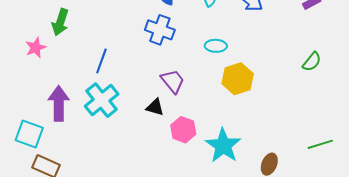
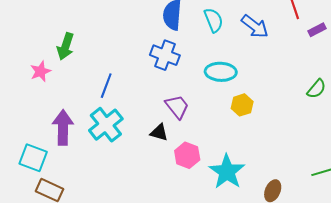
cyan ellipse: (216, 46) -> (221, 72), size x1.4
yellow hexagon: (238, 79) -> (242, 105), size x0.7

